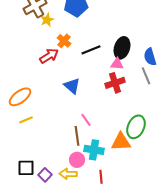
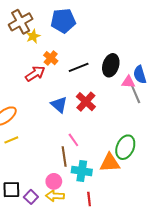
pink triangle: (117, 64) -> (128, 82), moved
red cross: (115, 83) -> (86, 102), moved, turned -30
pink circle: (77, 160) -> (54, 181), moved

